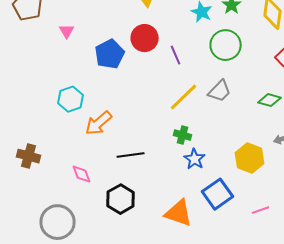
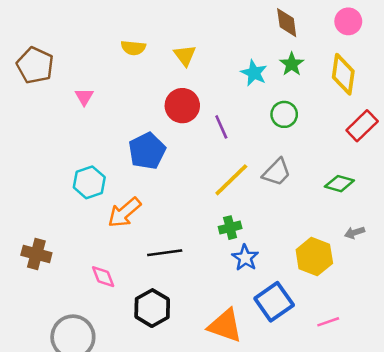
green circle: (226, 45) -> (284, 114), size x0.7
blue pentagon: (110, 54) -> (147, 151), moved
green cross: (183, 135) -> (230, 228), turned -30

